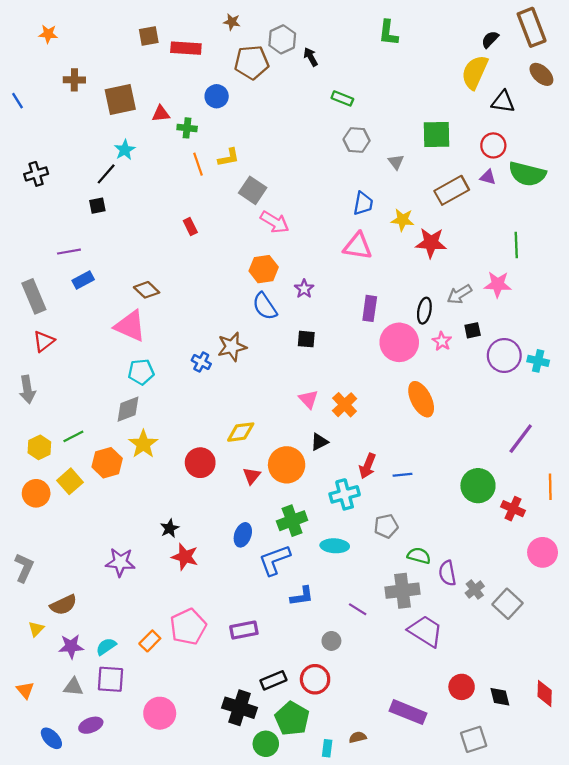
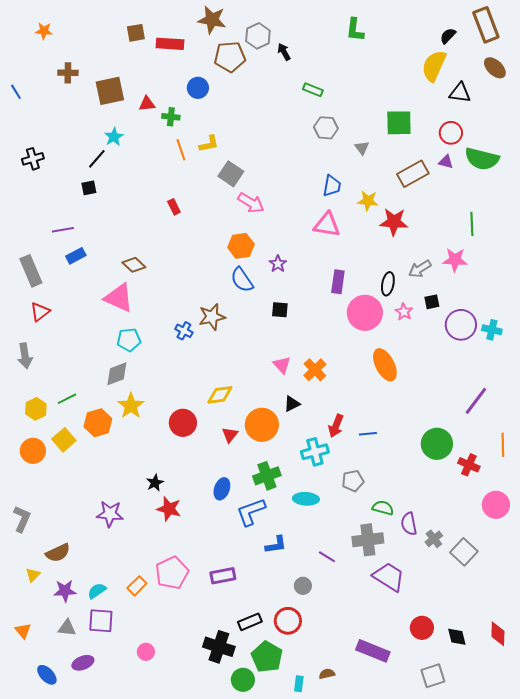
brown star: (232, 22) -> (212, 20), size x1.8
pink circle: (160, 713) -> (146, 652), size x0.6

